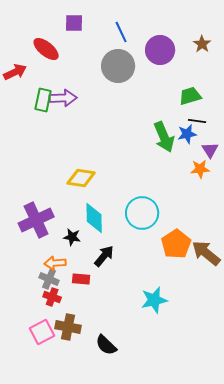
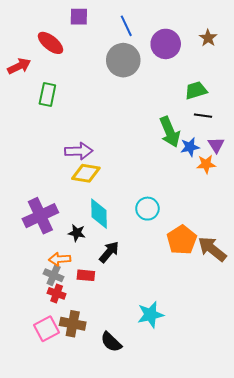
purple arrow: (63, 98) -> (79, 151), moved
blue star: (187, 134) -> (190, 147), moved
cyan circle: (142, 213) -> (147, 209), size x0.7
cyan star: (154, 300) -> (151, 315), moved

